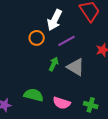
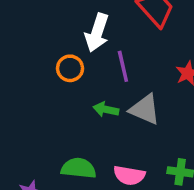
purple line: (67, 41) -> (123, 66), turned -66
green arrow: (54, 64) -> (106, 109), turned -96

